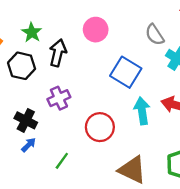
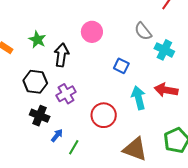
black hexagon: (22, 66) -> (35, 82), moved
blue square: (126, 72) -> (121, 66), size x0.6
blue arrow: (29, 145) -> (57, 135), moved

